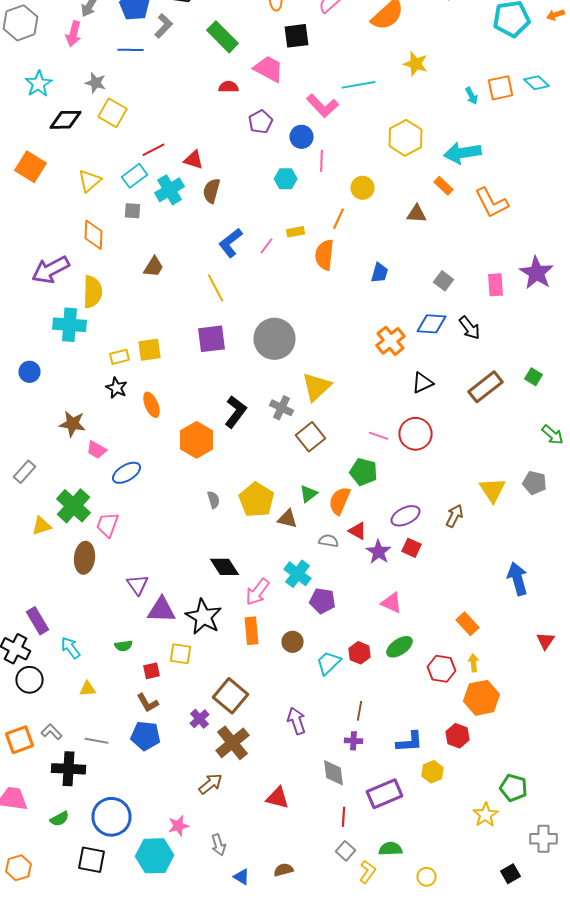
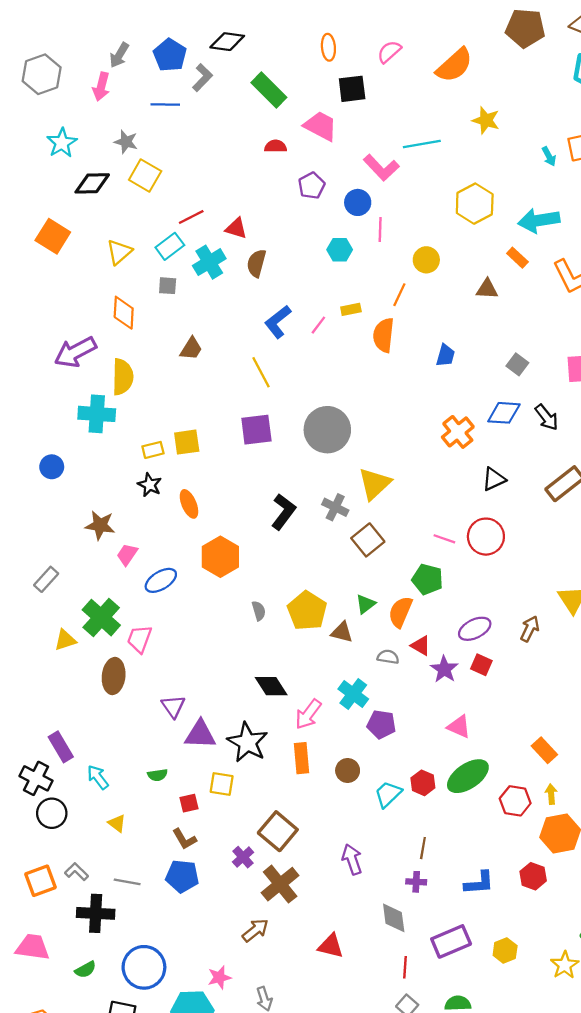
orange hexagon: (196, 440) -> (220, 557), moved
pink trapezoid: (96, 450) -> (127, 555), turned 95
green ellipse: (400, 647) -> (468, 776), size x1.4
yellow triangle: (88, 689) -> (117, 823), turned 42
yellow hexagon: (432, 772) -> (505, 950), moved

